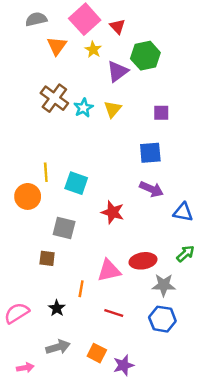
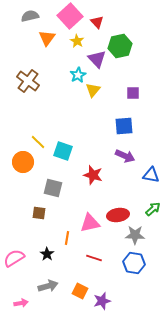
purple triangle: (118, 71) -> (97, 59), turned -36
brown cross: (54, 98) -> (28, 81), moved
cyan star: (83, 108) -> (78, 75), moved
yellow line: (46, 172) -> (38, 142), turned -42

